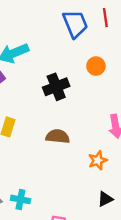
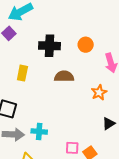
orange circle: (96, 66) -> (86, 45), moved
black cross: (56, 87) -> (49, 46), moved, turned 30

